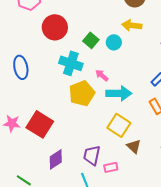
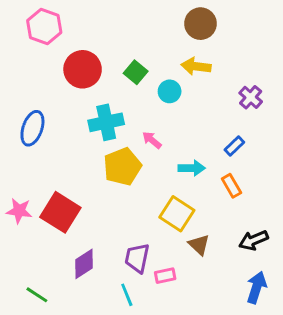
green square: (91, 40) -> (136, 72), moved
cyan cross: (71, 63) -> (106, 122), turned -30
blue ellipse: (21, 67) -> (32, 128), turned 30
cyan arrow: (119, 93) -> (192, 168), moved, size x0.7

